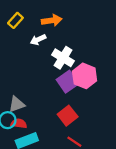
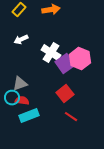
white arrow: (38, 40) -> (21, 40), moved
white cross: (63, 58) -> (51, 53), moved

